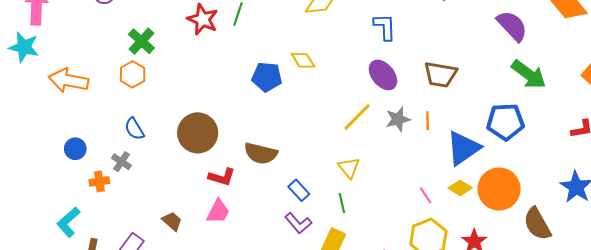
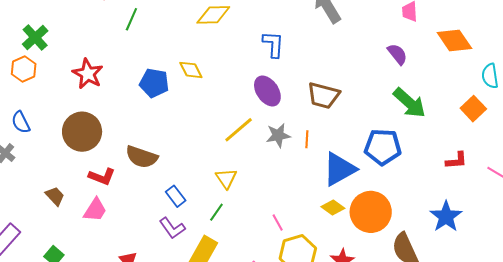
red star: (203, 19) -> (88, 74), moved
purple semicircle: (512, 26) -> (397, 54), size x0.7
pink line: (426, 195) -> (278, 223), moved
green line: (342, 203) -> (216, 212), turned 42
brown trapezoid: (172, 221) -> (55, 196), moved

